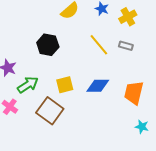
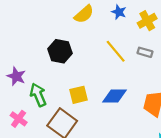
green arrow: (28, 85) -> (38, 95), turned -80

